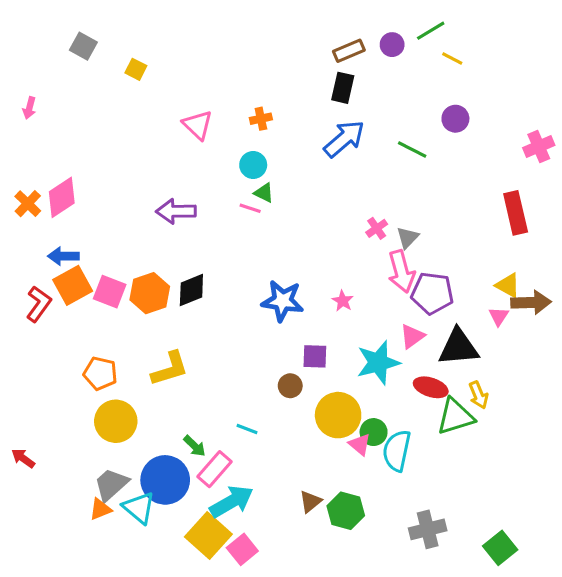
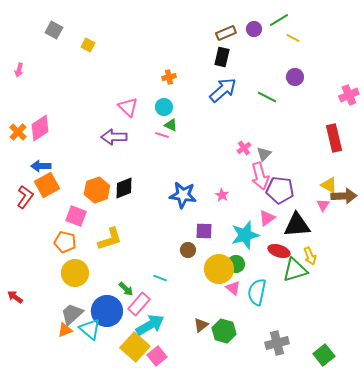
pink triangle: (198, 125) -> (128, 107), moved
pink square: (110, 292) -> (76, 216), moved
green circle: (374, 432) -> (236, 264), moved

